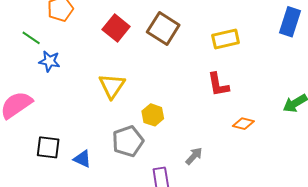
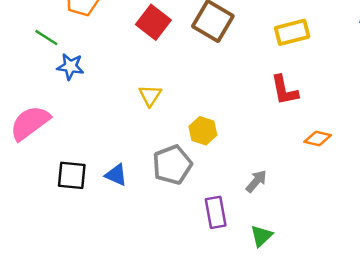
yellow triangle: (112, 86) -> (150, 95), size x0.7
blue triangle: (82, 159) -> (116, 175), moved

